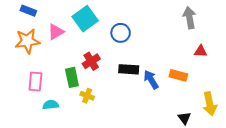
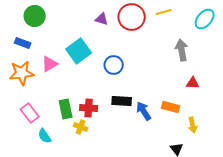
red cross: (91, 61) -> (89, 108), moved, turned 36
pink rectangle: (35, 82) -> (30, 113), turned -42
yellow arrow: (210, 104) -> (193, 125), moved, size x0.7
cyan semicircle: (51, 105) -> (45, 136), turned -119

